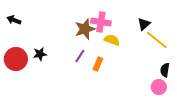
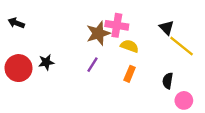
black triangle: (144, 24) -> (167, 28), turned -32
orange rectangle: (98, 64) -> (130, 74), moved
black semicircle: (165, 70) -> (168, 81), moved

